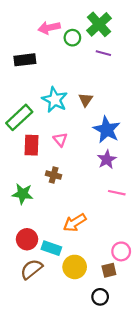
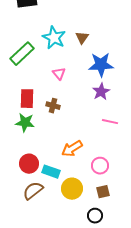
blue star: (107, 130) -> (101, 65), turned -30
red rectangle: (31, 145) -> (27, 99), moved
pink circle: (121, 251) -> (100, 166), moved

